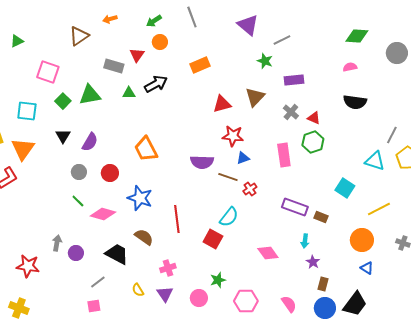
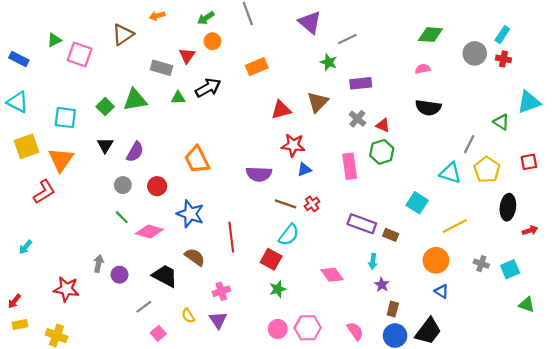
pink square: (48, 72) -> (80, 55), moved
brown line: (228, 177) -> (285, 204), moved
green star: (218, 280) -> (278, 289), moved
pink circle: (199, 298) -> (278, 329), moved
pink square: (94, 306) -> (158, 333), moved, turned -32

